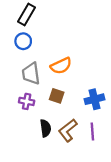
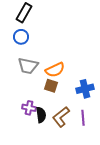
orange semicircle: (61, 66) -> (55, 70), moved
gray trapezoid: (31, 74) -> (28, 66), turned -70
purple cross: (27, 101) -> (29, 108), moved

